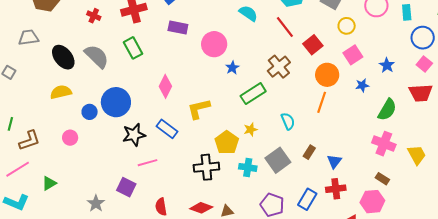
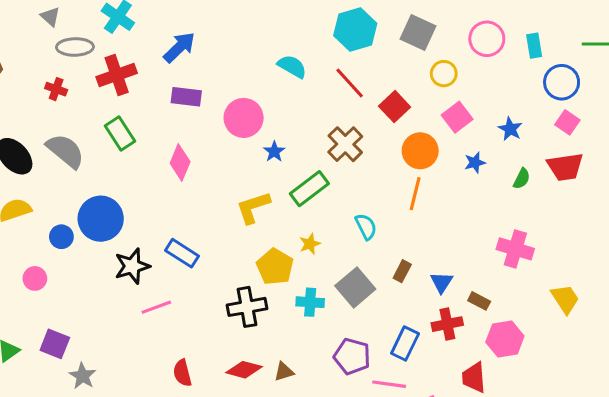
pink diamond: (165, 86) -> (180, 162), moved
yellow L-shape: (199, 109) -> (253, 207), moved
green semicircle: (387, 110) -> (522, 179), moved, size x0.6
yellow trapezoid: (417, 155) -> (565, 299), moved
brown rectangle: (382, 179) -> (479, 301), moved
purple square: (126, 187) -> (55, 344), moved

